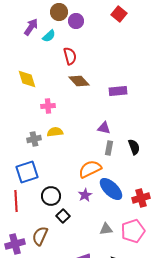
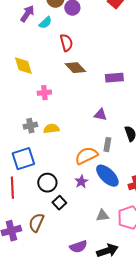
yellow semicircle: (55, 132) -> (51, 129), moved
gray rectangle: (109, 148) -> (107, 145), moved

